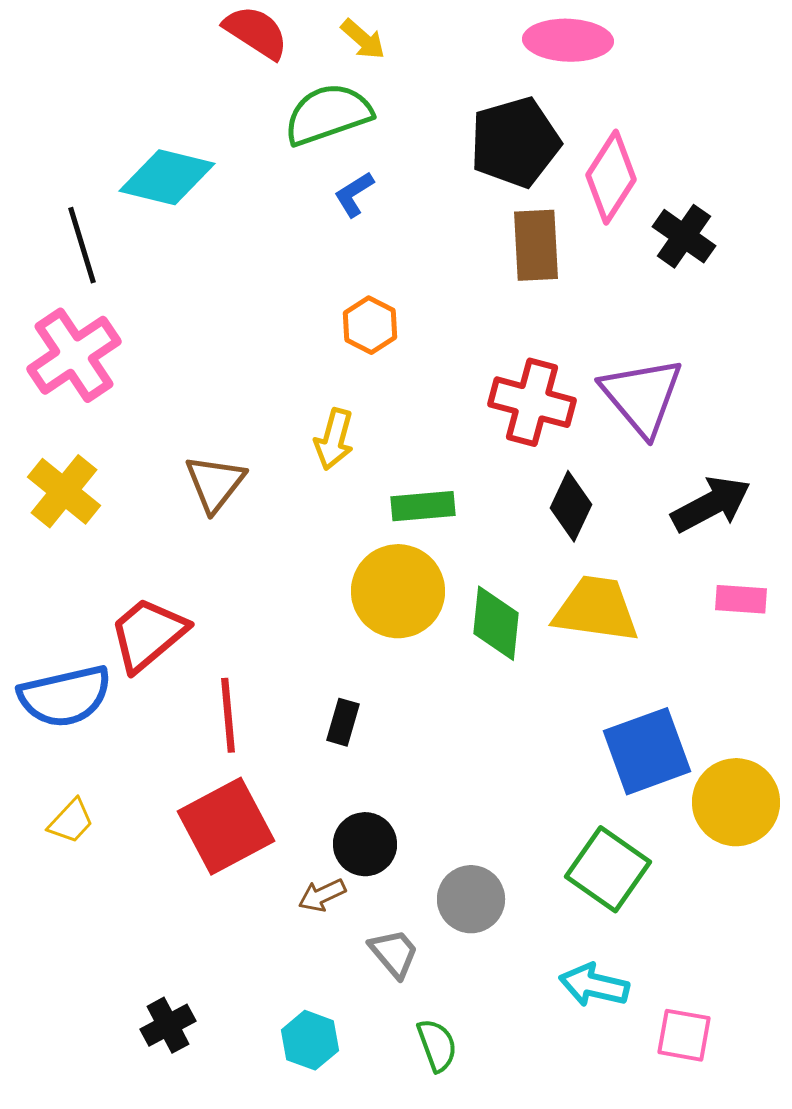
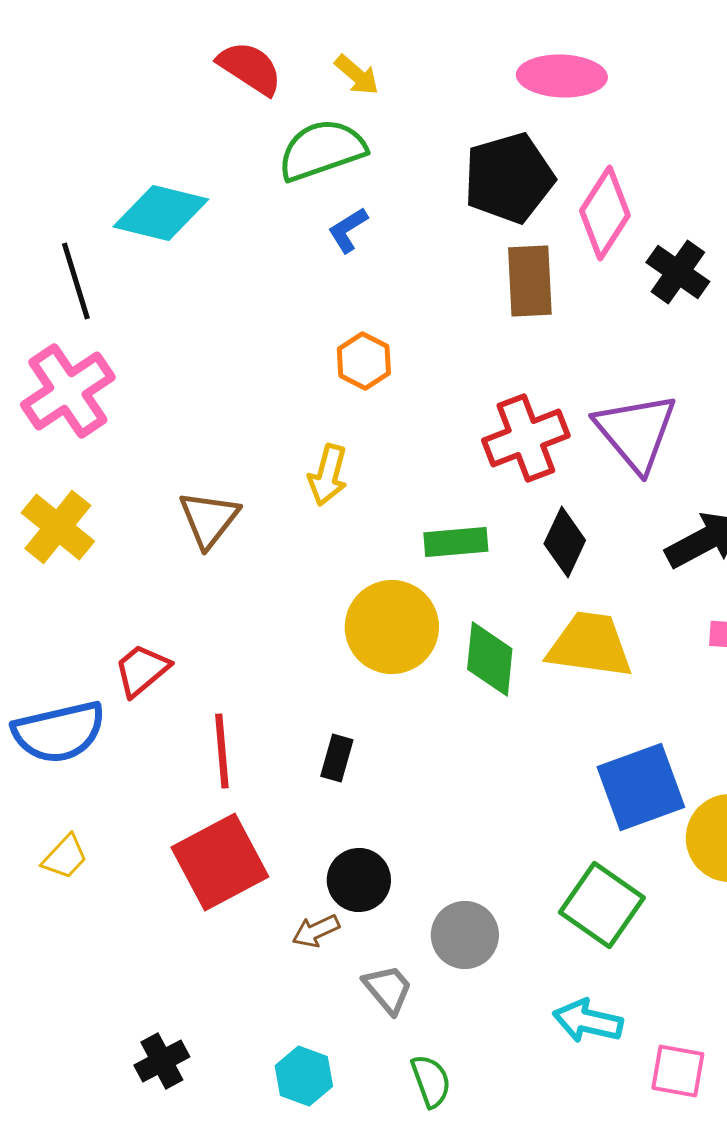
red cross: (532, 402) -> (526, 438), turned -36
green rectangle: (423, 506) -> (456, 542), moved
red trapezoid: (148, 634) -> (142, 670), size x0.7

